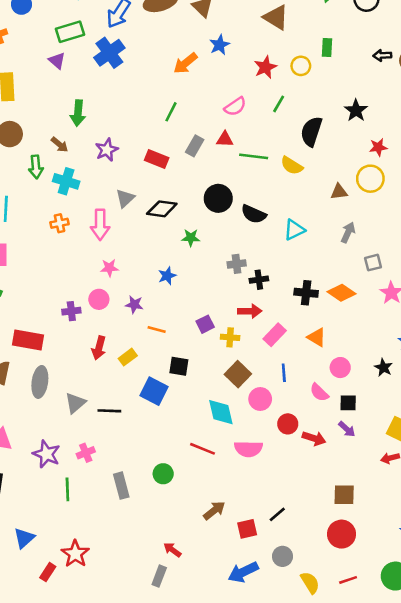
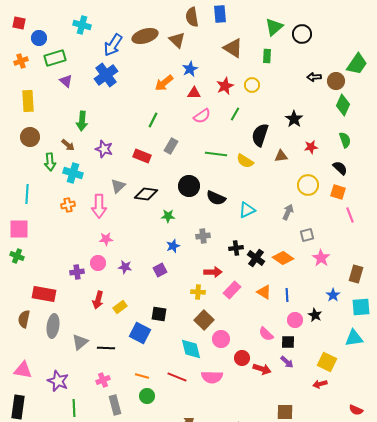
green rectangle: (70, 32) -> (55, 58), moved
green rectangle: (327, 48) -> (267, 56), moved
red triangle: (225, 139) -> (194, 93), moved
purple star: (107, 150) -> (104, 149), turned -30
yellow circle: (370, 179) -> (308, 185), moved
brown triangle: (339, 192) -> (281, 156), moved
blue star: (167, 276) -> (173, 246), moved
black cross: (259, 280) -> (236, 248), moved
black cross: (306, 293) -> (256, 258), turned 30
purple square: (205, 324) -> (160, 270), moved
orange line: (157, 329) -> (142, 376), moved
pink circle: (340, 368) -> (295, 320), moved
blue line: (284, 373) -> (287, 295), moved
pink cross: (86, 453) -> (103, 380), moved

